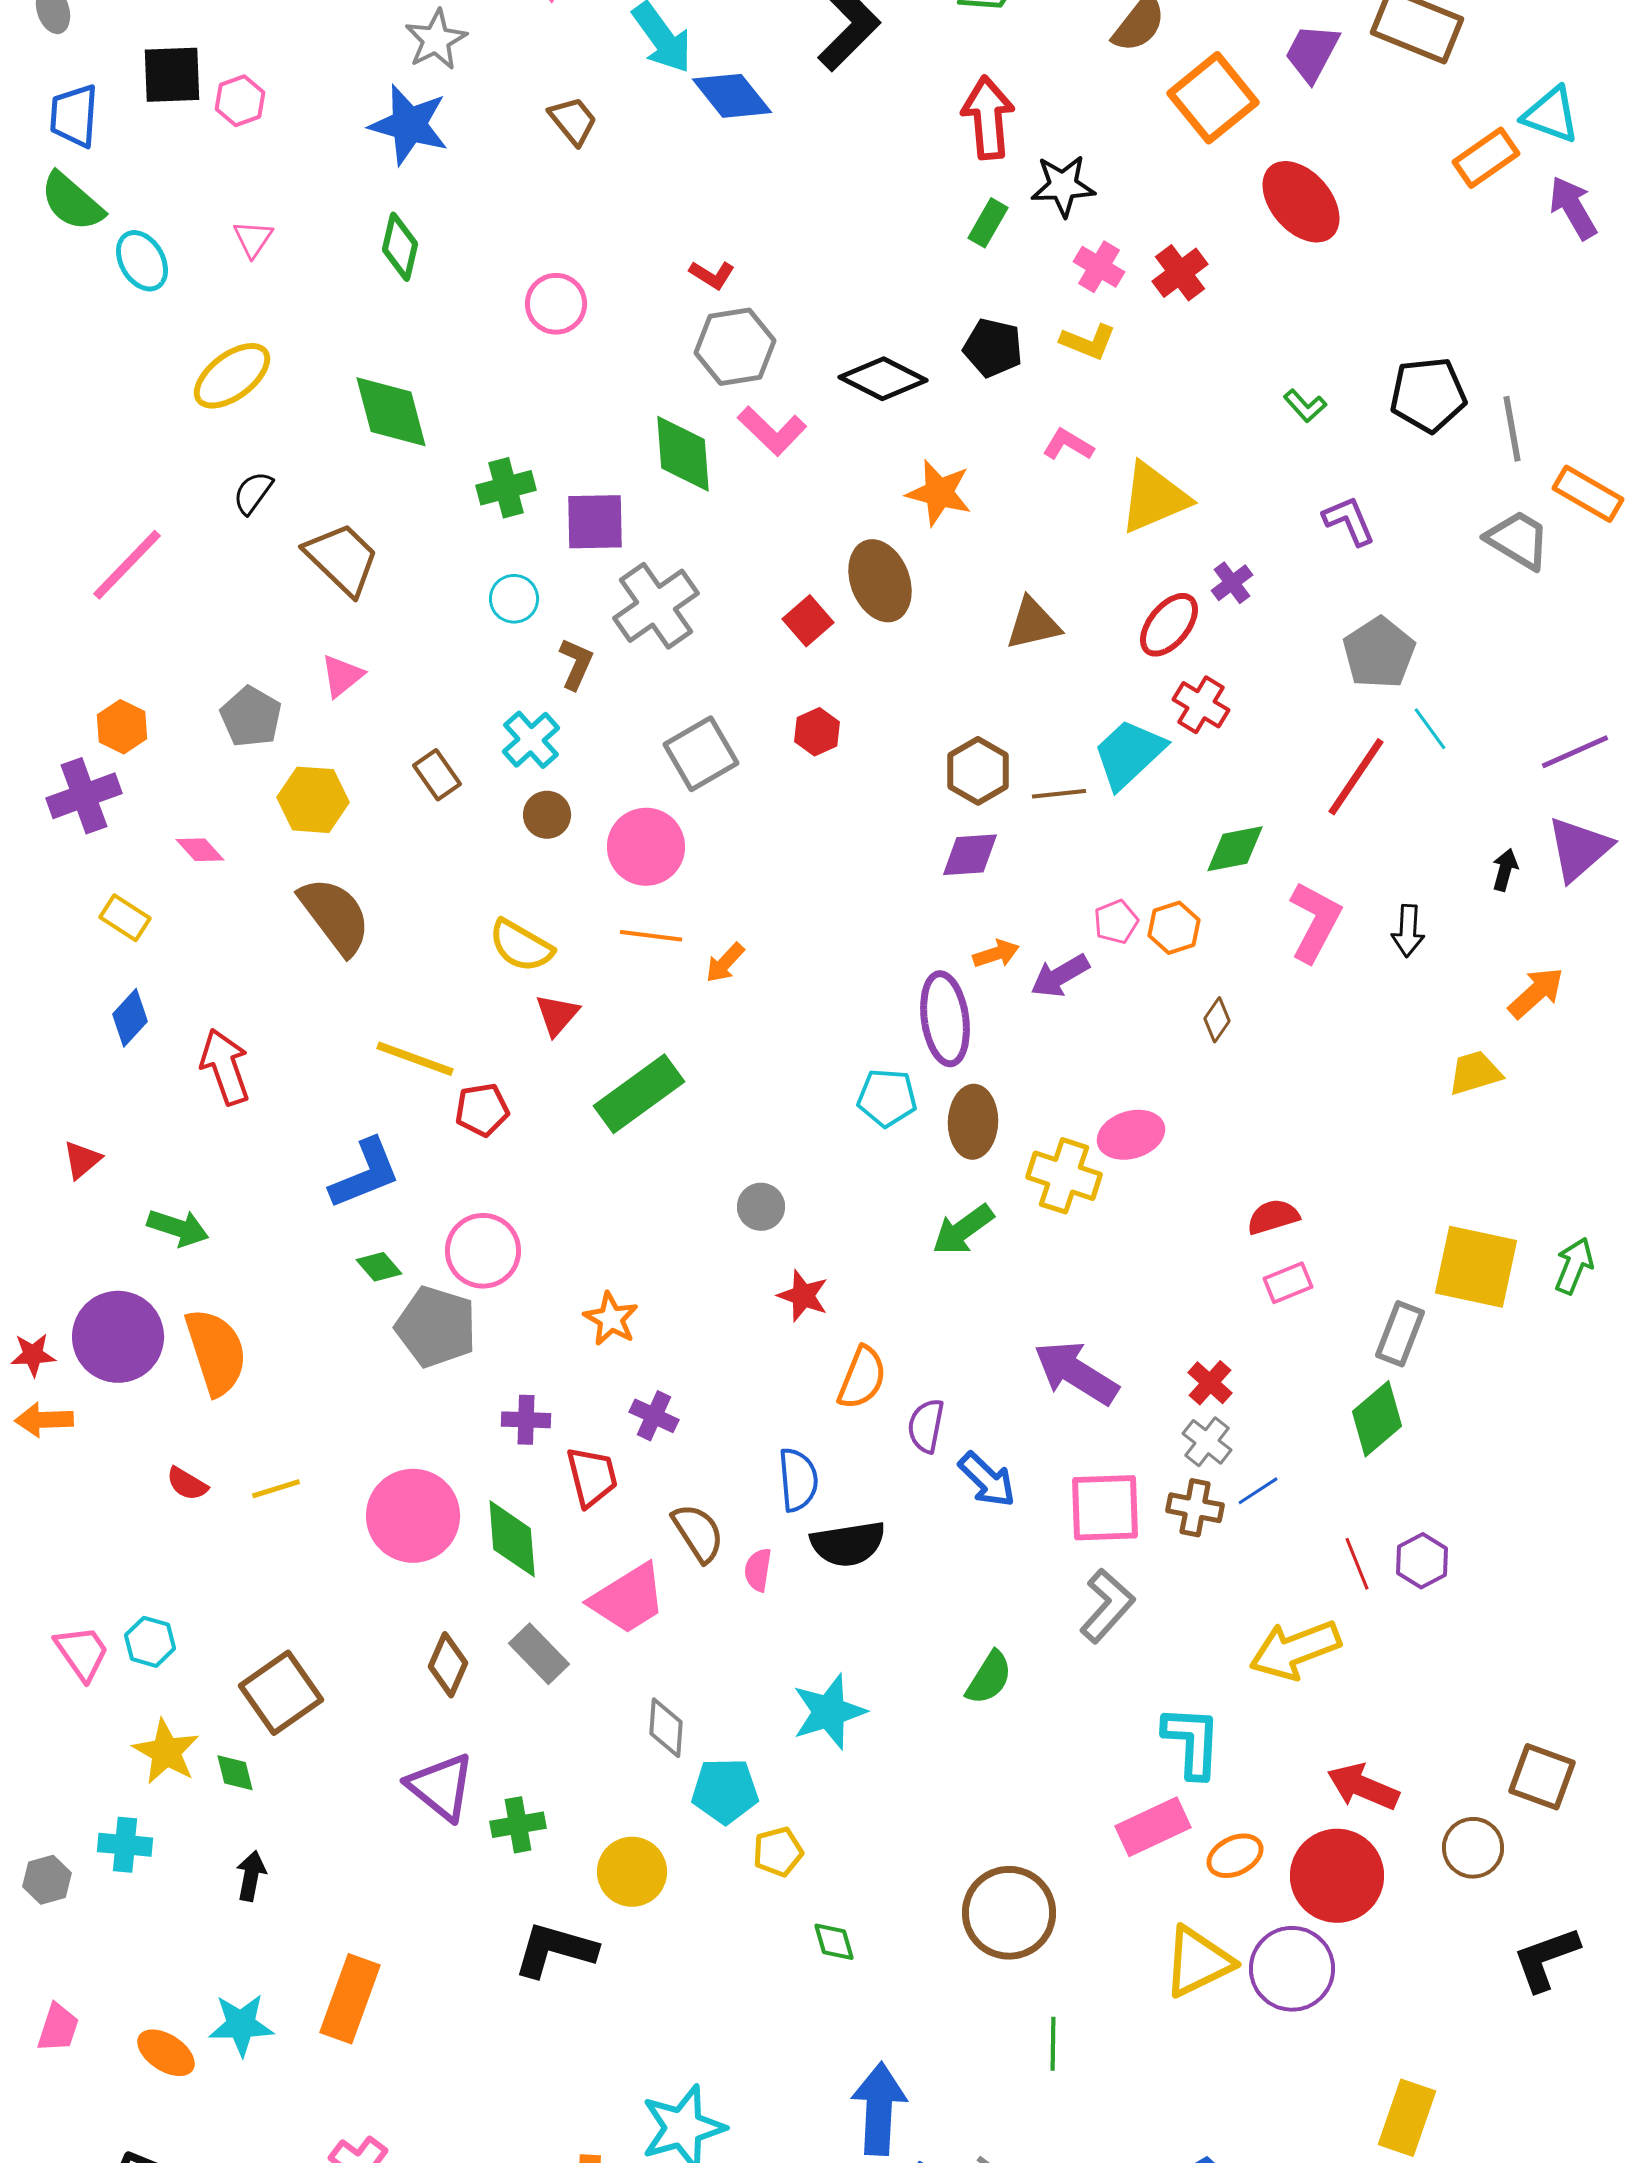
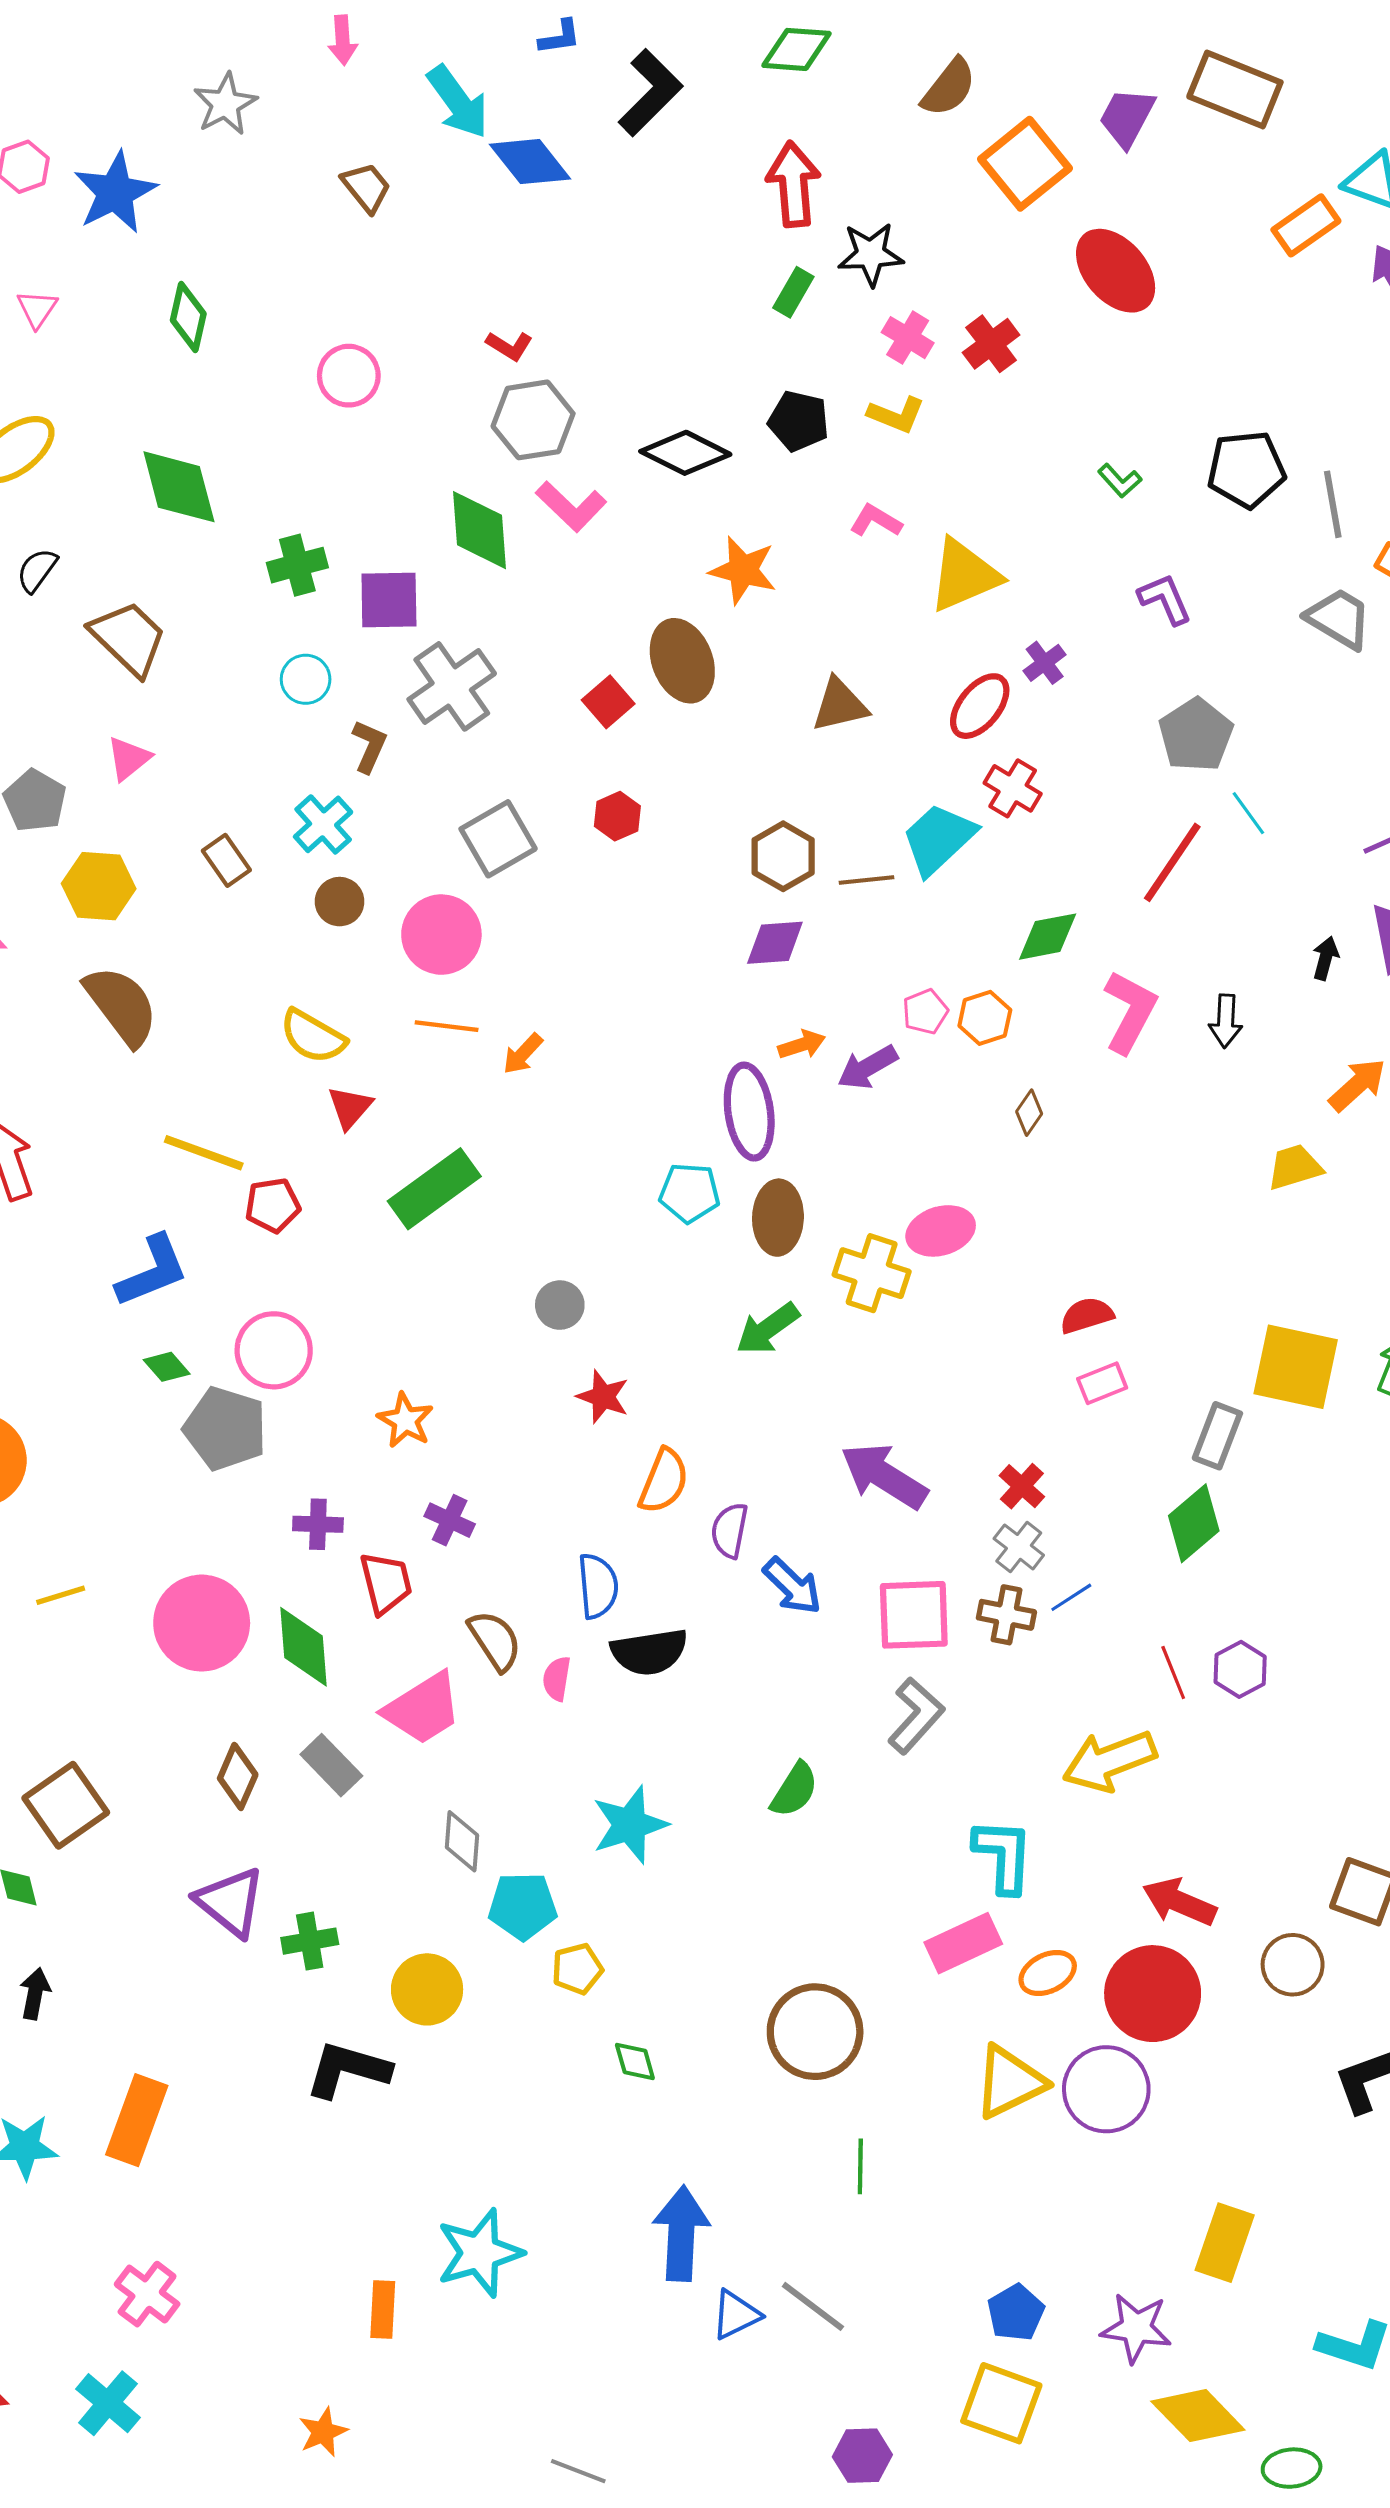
blue star: (409, 125) -> (115, 192), moved, turned 30

